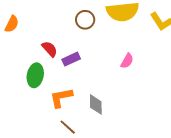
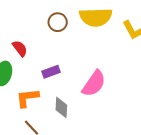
purple rectangle: (71, 59) -> (51, 72), moved
pink semicircle: (127, 61) -> (94, 83), moved, size x1.8

